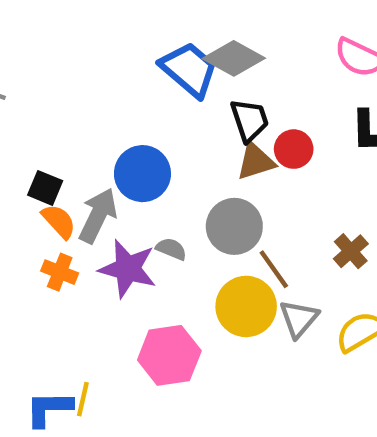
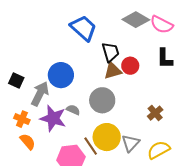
gray diamond: (234, 58) -> (136, 20), moved
orange semicircle: (59, 221) -> (28, 142), moved
brown line: (274, 269) -> (91, 146), moved

